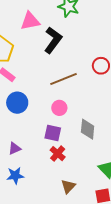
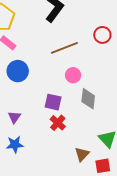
pink circle: (59, 108) -> (73, 75), moved
purple triangle: (15, 148) -> (14, 117), turned -32
brown triangle: (68, 186) -> (82, 154), moved

